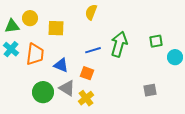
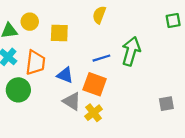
green square: (156, 41) -> (173, 20), moved
orange square: (87, 73) -> (95, 84), size x1.5
green circle: (43, 92) -> (18, 90), moved

